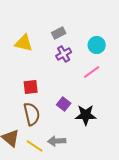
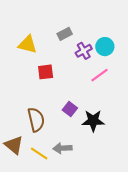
purple cross: (64, 54) -> (84, 51), moved
red square: (31, 87) -> (46, 72), moved

